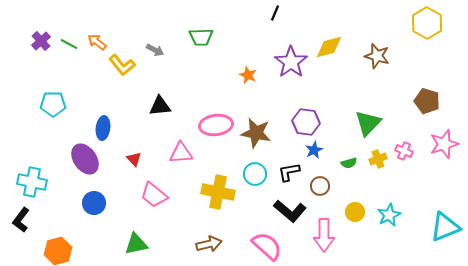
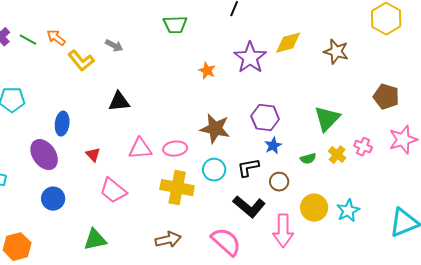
green trapezoid: (201, 37) -> (175, 25), moved
pink ellipse: (216, 125) -> (175, 149), moved, size x0.7
yellow cross: (378, 159) -> (337, 155), turned -30
yellow circle: (355, 212) -> (314, 208), size x1.4

